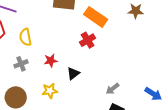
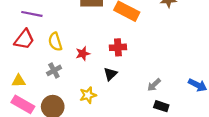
red cross: (88, 40) -> (118, 47), moved, turned 35
red star: (51, 61) -> (83, 54), moved

